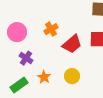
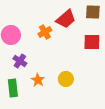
red trapezoid: (72, 44) -> (66, 19), moved
green rectangle: (19, 85) -> (13, 88), turned -60

